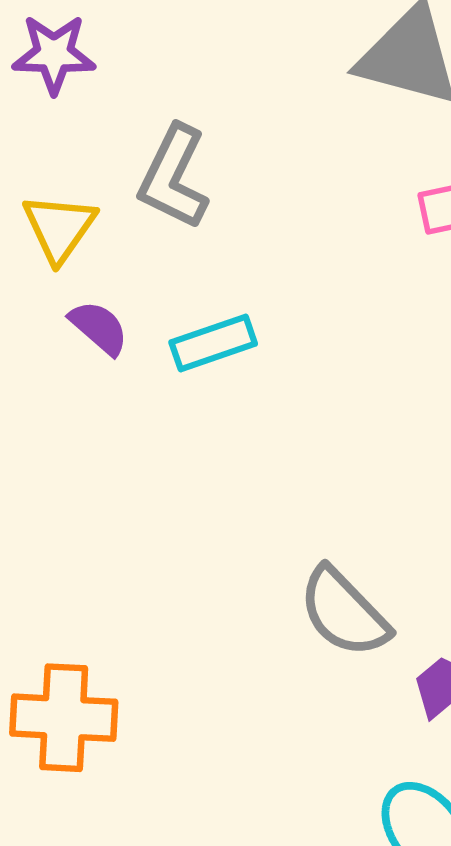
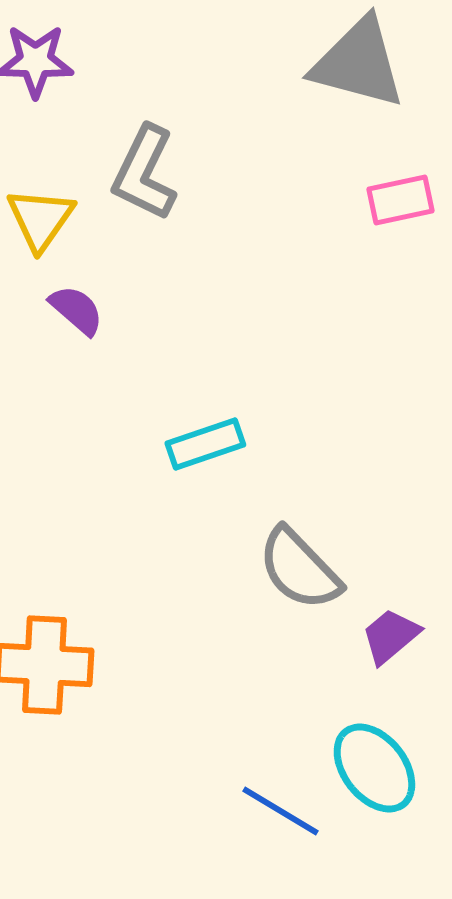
cyan rectangle: (213, 343) -> (205, 444), moved

